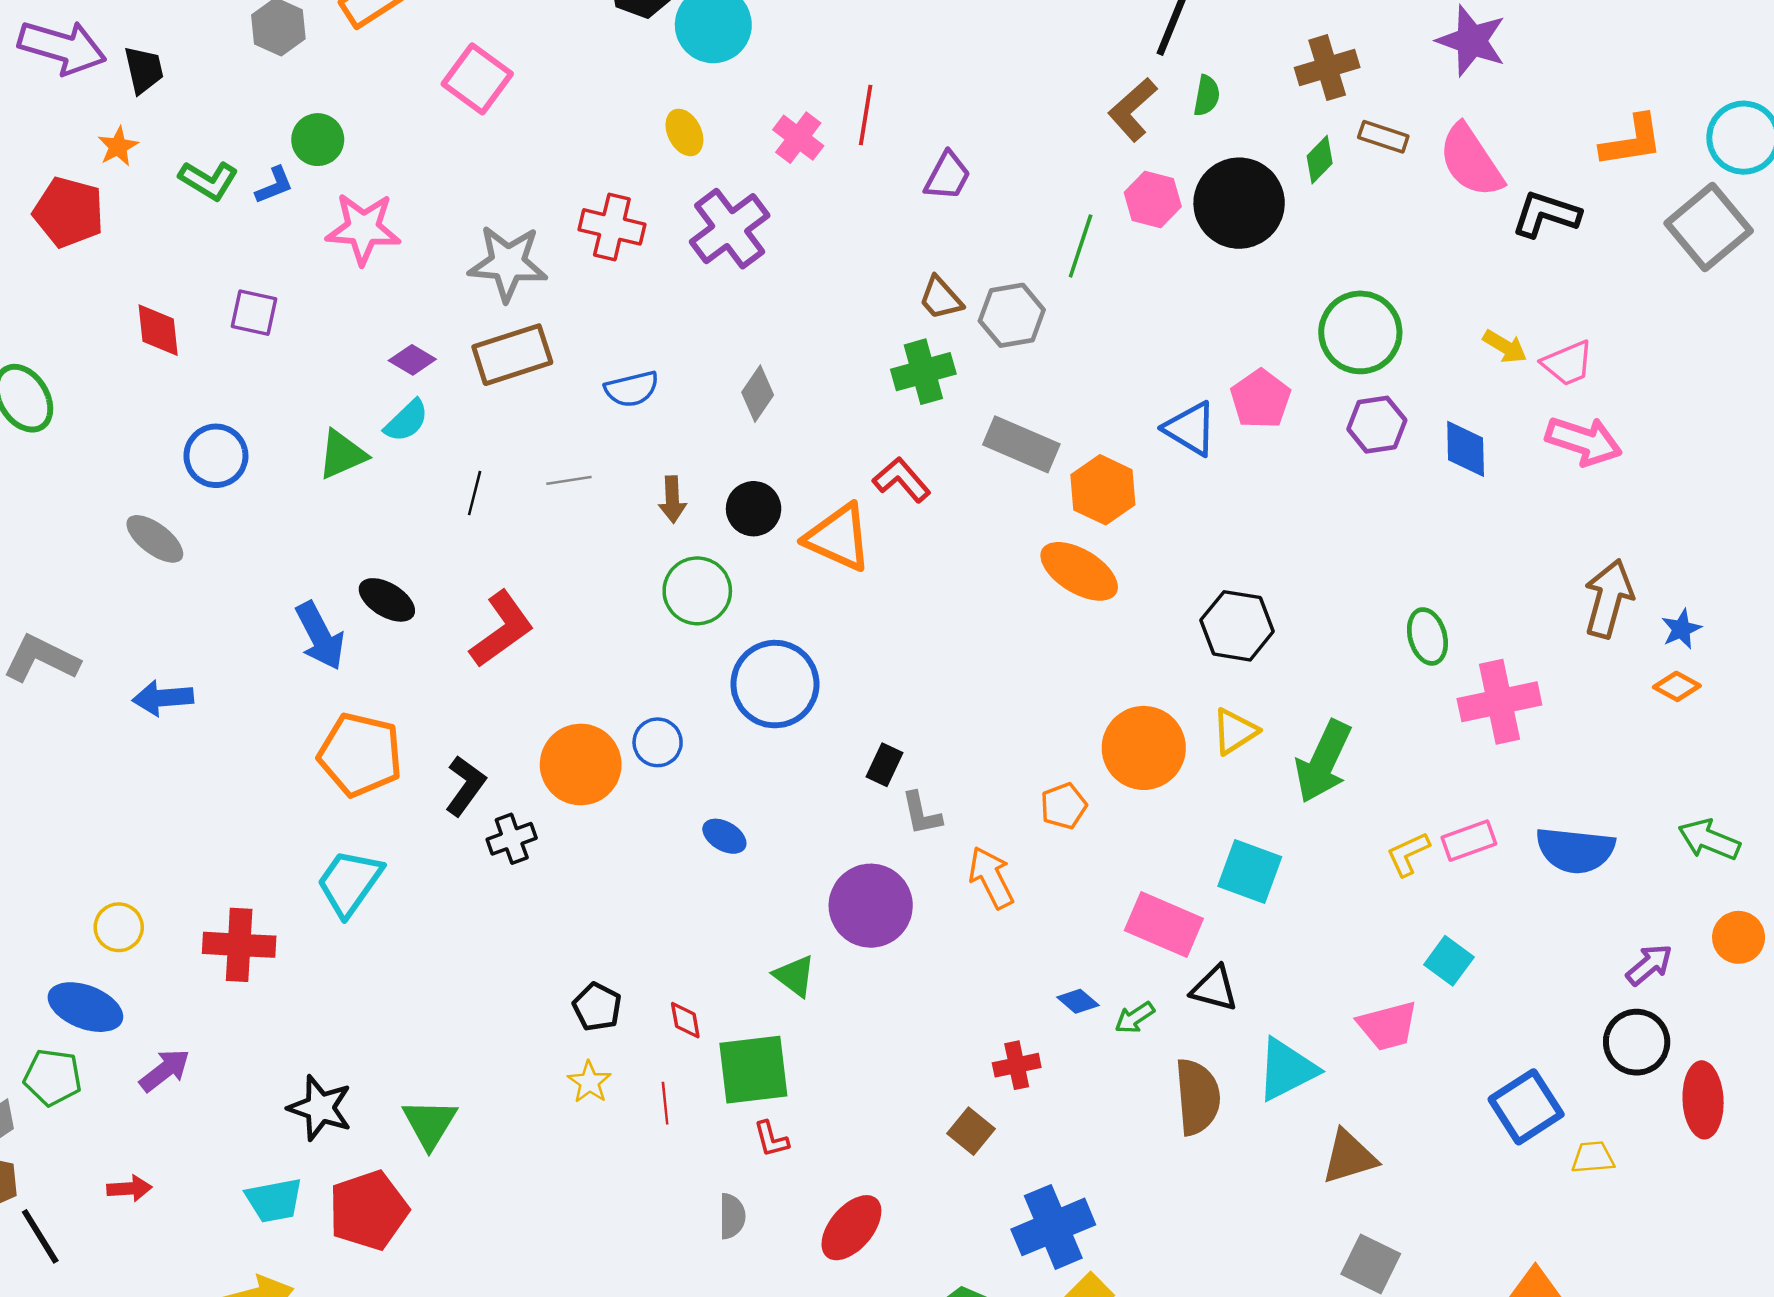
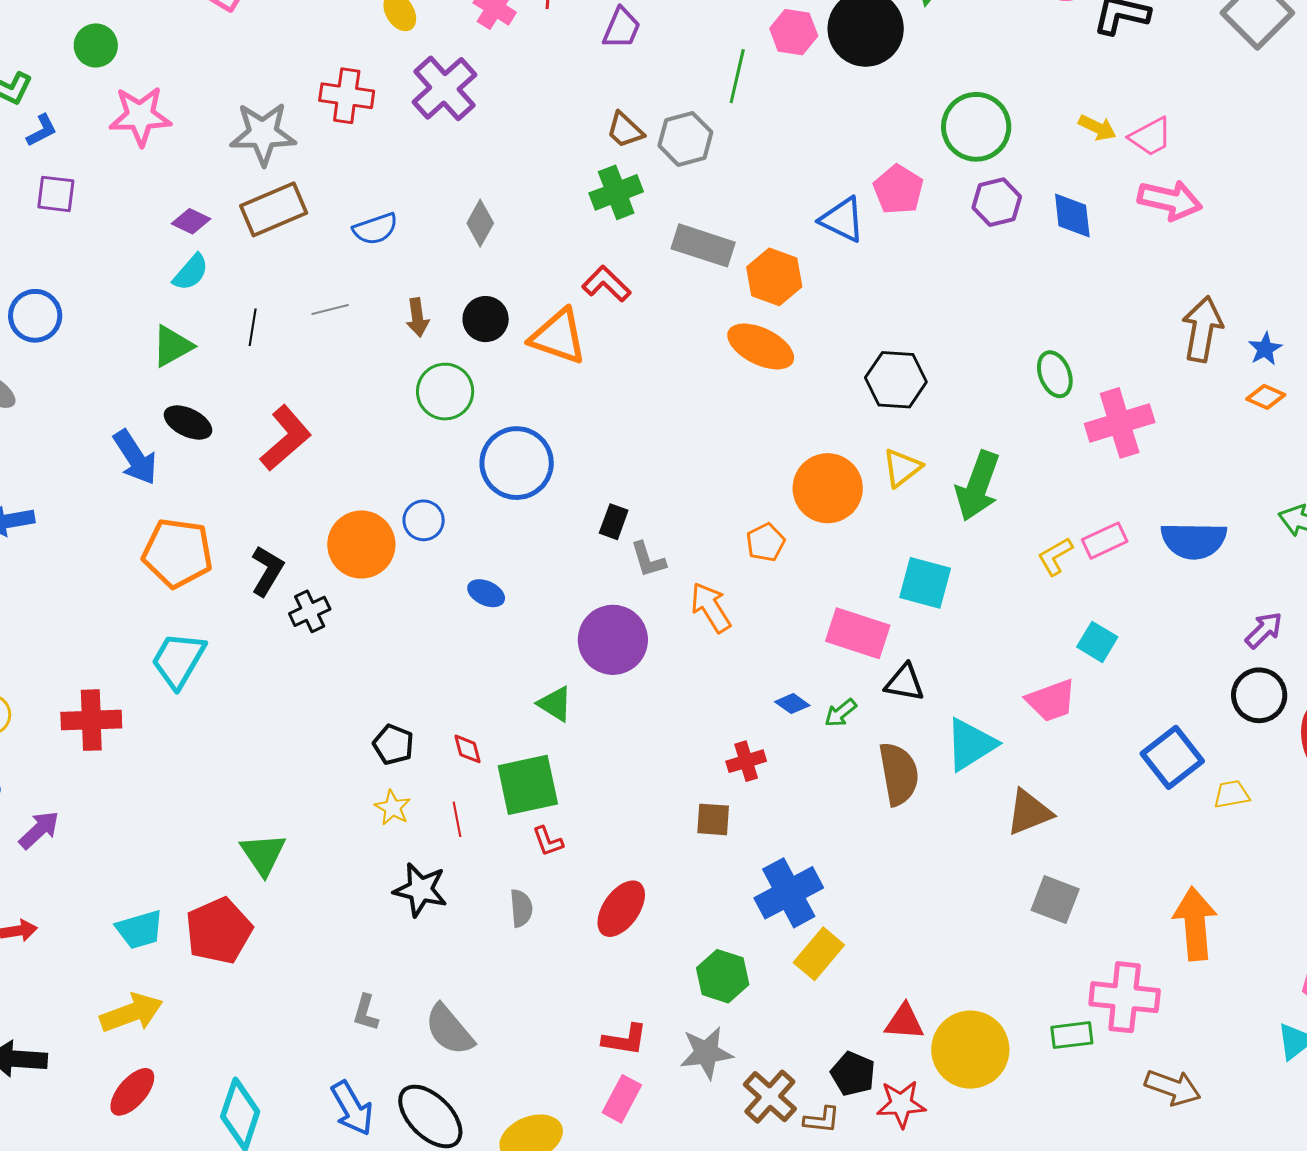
blue L-shape: (274, 185) -> (42, 130), moved
green triangle: (342, 454) -> (172, 346), moved
black star: (320, 1108) -> (420, 890), moved
brown square: (971, 1131) -> (713, 819), turned -30

